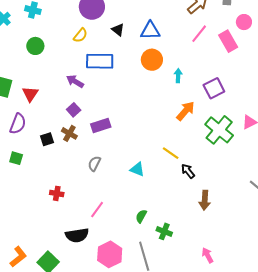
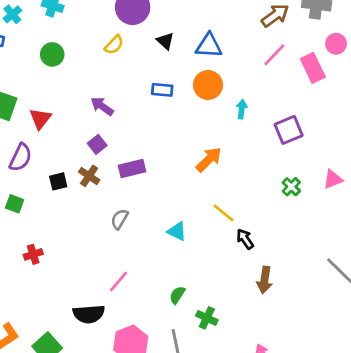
blue rectangle: (100, 61) -> (162, 90), moved, size x0.6
orange arrow: (186, 111) -> (209, 159), moved
green cross: (219, 130) -> (291, 187), size x0.5
red cross: (57, 193) -> (33, 254), moved, turned -32

